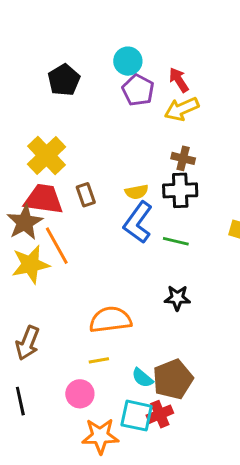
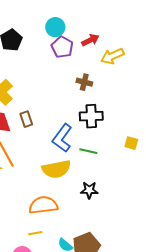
red arrow: (179, 80) -> (90, 40), turned 96
yellow arrow: (182, 109) -> (112, 56), moved
brown cross: (183, 158) -> (84, 82), moved
yellow semicircle: (137, 192) -> (56, 169), moved, size x1.8

